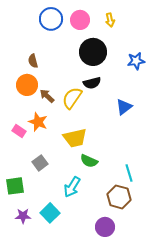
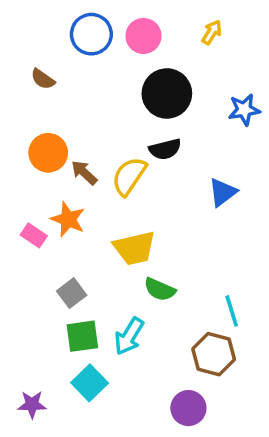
yellow arrow: (110, 20) -> (212, 32), moved, turned -136
brown semicircle: (33, 61) -> (43, 79), moved, turned -40
green square: (15, 186) -> (82, 336), moved
purple star: (23, 216) -> (32, 404), moved

